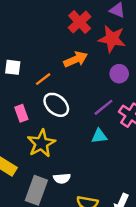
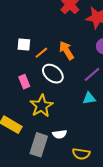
orange arrow: (76, 59) -> (67, 51), moved, turned -96
white square: (13, 67) -> (24, 44), moved

